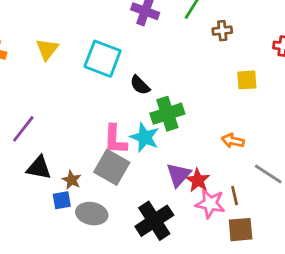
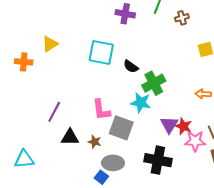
yellow triangle: (47, 49) -> (50, 44), moved, turned 30
pink L-shape: (115, 139) -> (101, 110), moved
blue square: (62, 200) -> (101, 177), moved, turned -32
black cross: (154, 221) -> (158, 160), turned -36

